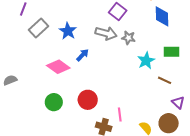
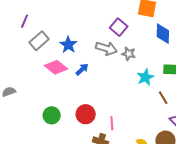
pink diamond: (58, 67) -> (56, 67), moved
brown line: (165, 80) -> (163, 98), turned 32
pink line: (120, 115) -> (112, 123), moved

